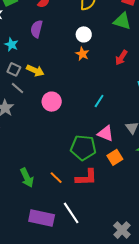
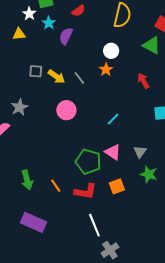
cyan star: (11, 45) -> (49, 23), moved
red arrow: (121, 58) -> (143, 81), turned 105
gray square: (14, 69) -> (36, 71), turned -32
gray line: (17, 88) -> (79, 78), moved
orange square: (115, 157) -> (117, 186), moved
white line: (71, 213) -> (94, 225), moved

